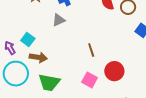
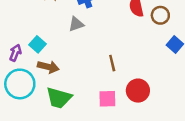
purple arrow: (10, 48) -> (15, 53), turned 48
pink square: (90, 80) -> (107, 99), turned -35

